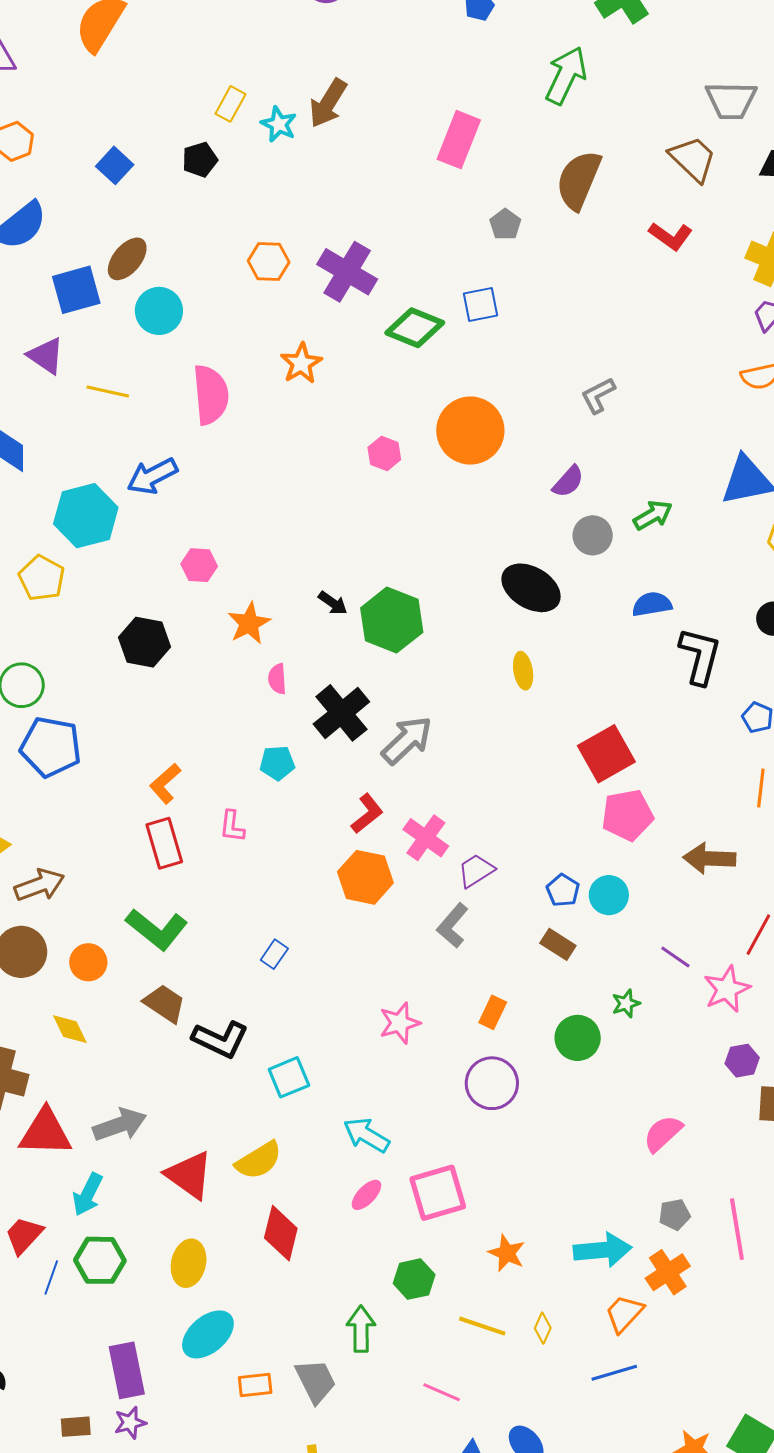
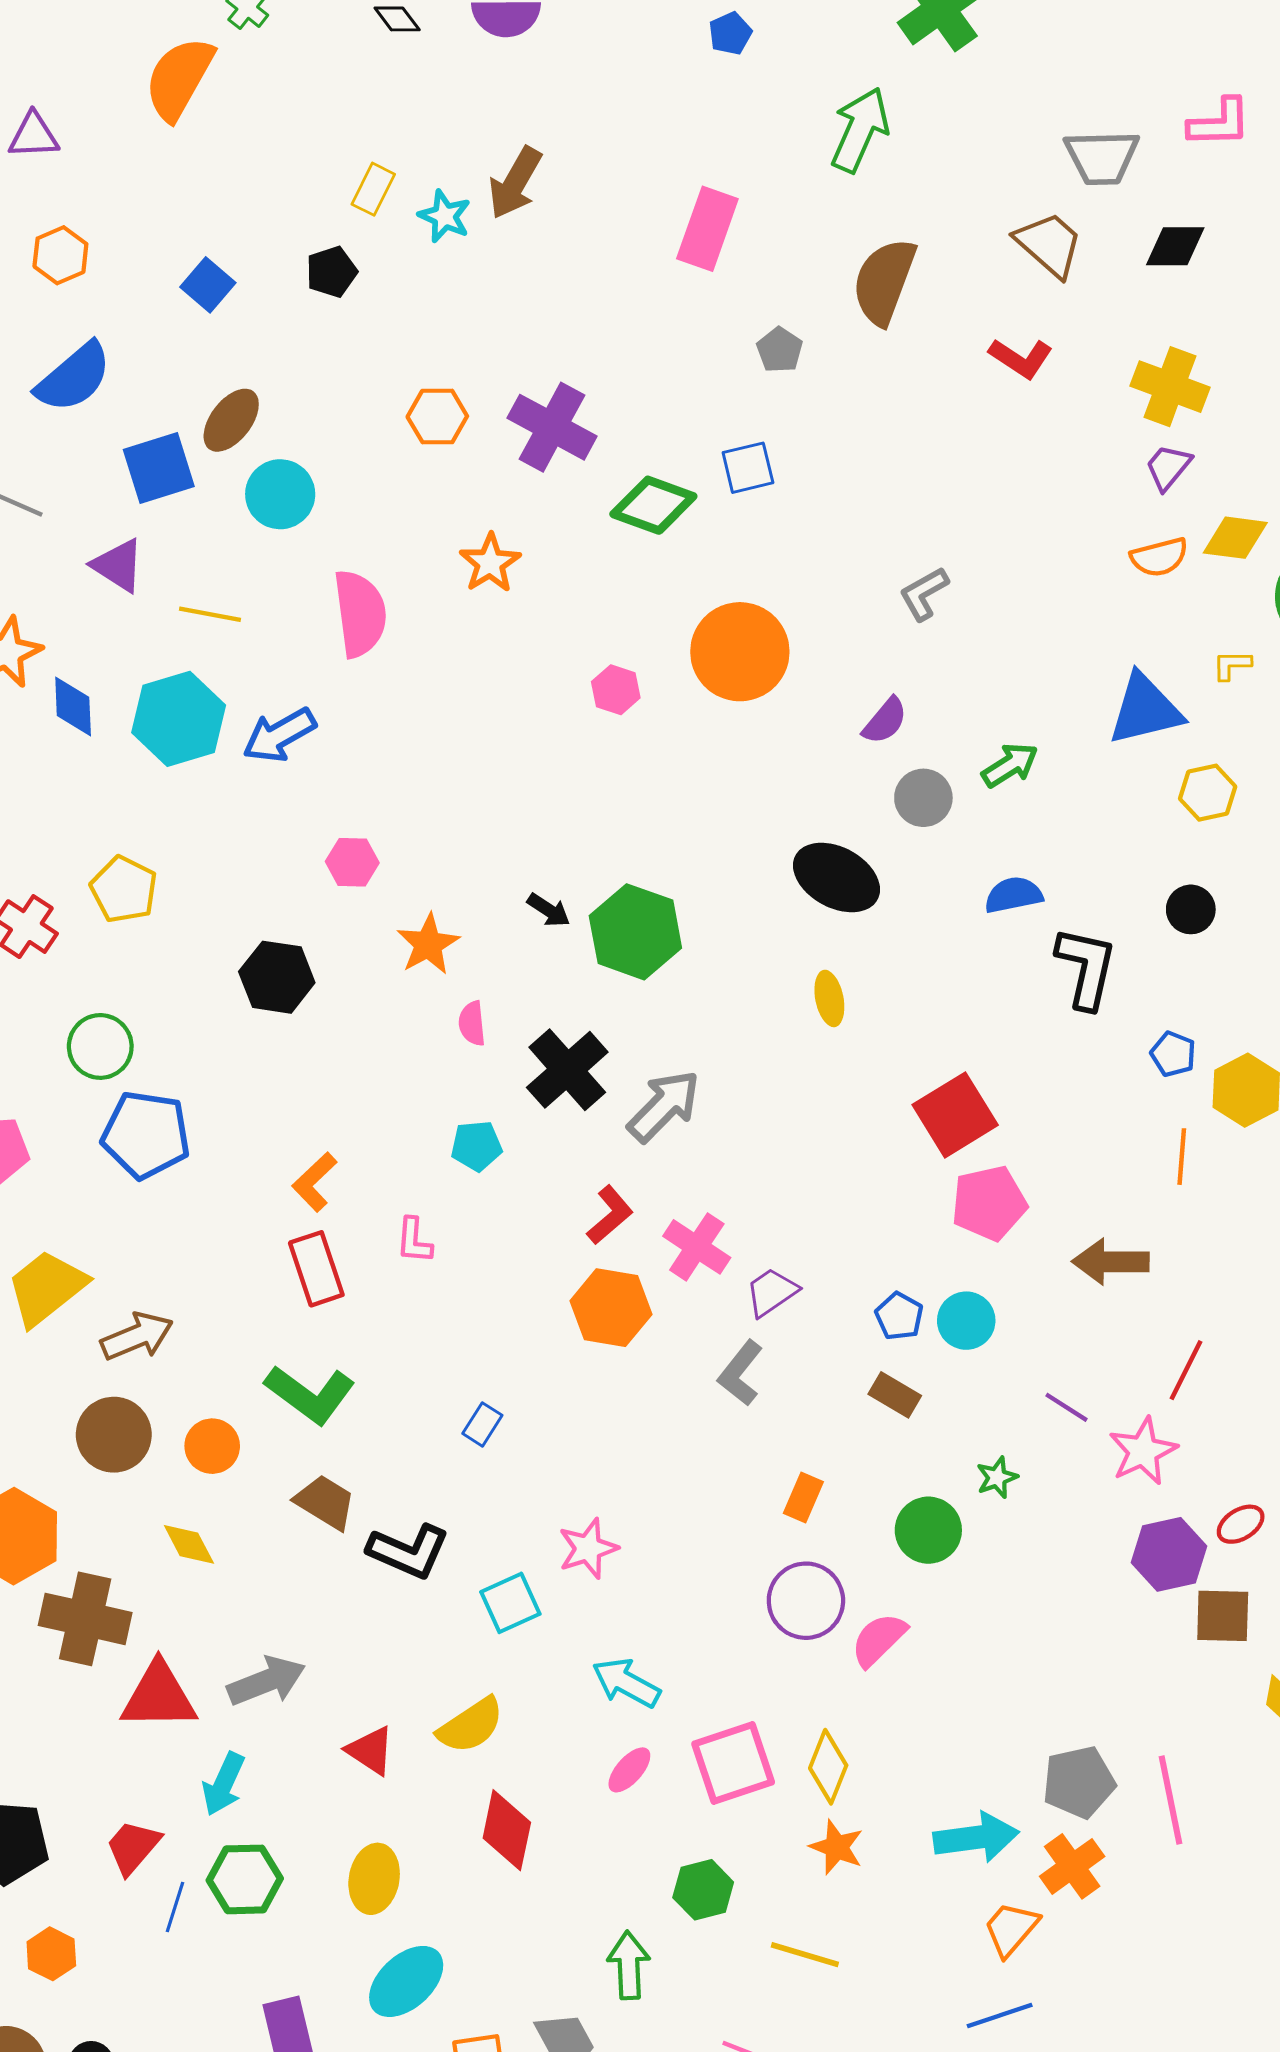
cyan hexagon: (86, 516) -> (179, 719), moved
pink star: (400, 1023) -> (588, 1548), moved
purple hexagon: (742, 1061) -> (1169, 1554), size x1.5
pink semicircle: (663, 1133) -> (879, 1640), moved
red triangle: (189, 1175) -> (370, 1751), size x0.7
gray pentagon: (674, 1215) -> (1079, 1782), size x1.6
yellow diamond: (543, 1328) -> (828, 1767), moved, size x1.6

